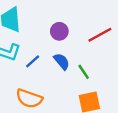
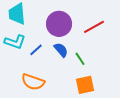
purple circle: (59, 31) -> (59, 24), size x1.6

